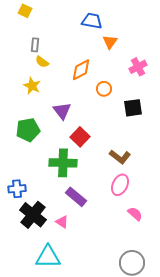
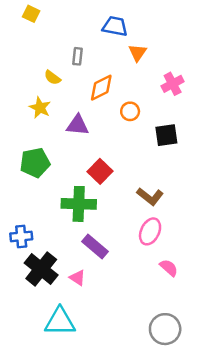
gray rectangle: (35, 45) -> (77, 56), moved
purple triangle: (62, 111) -> (77, 125), moved, turned -48

